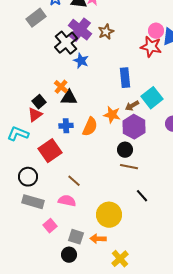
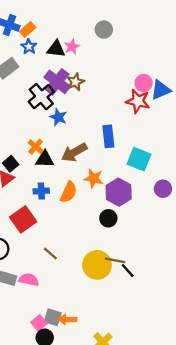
brown star: (106, 32) -> (75, 82), moved
cyan square: (152, 98) -> (139, 159), turned -30
brown arrow: (132, 106) -> (74, 152), moved, size x1.6
brown line: (129, 167) -> (115, 260), moved
pink semicircle: (67, 201) -> (29, 280), moved
yellow circle: (109, 215) -> (97, 265), moved
pink square: (50, 226) -> (39, 323), moved
orange arrow: (98, 239) -> (67, 319), moved

